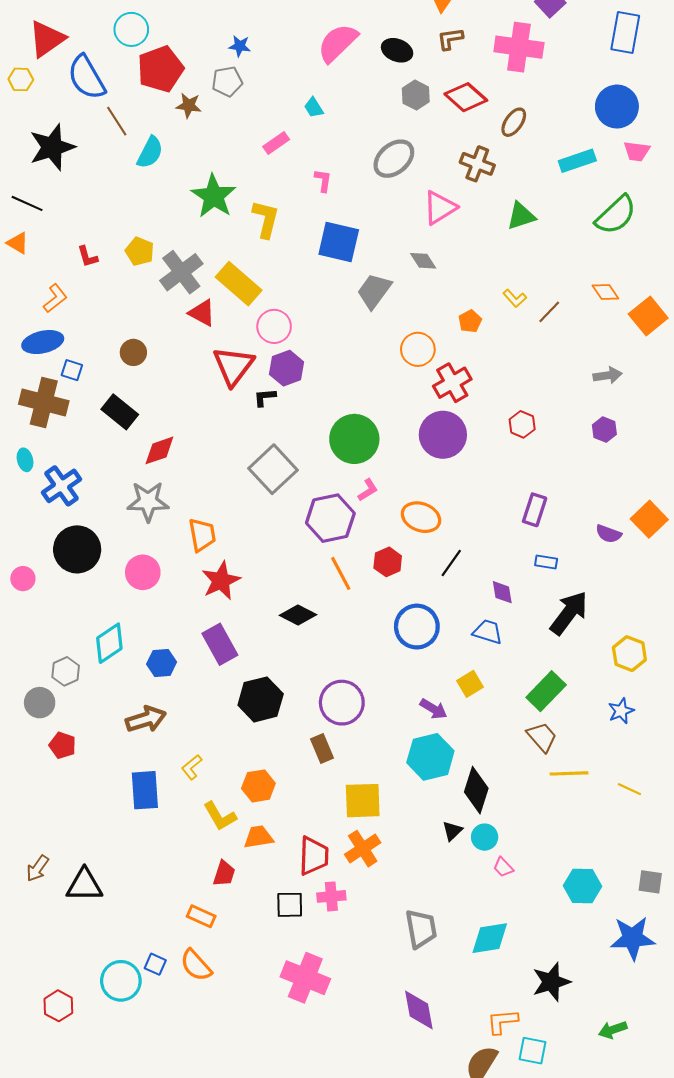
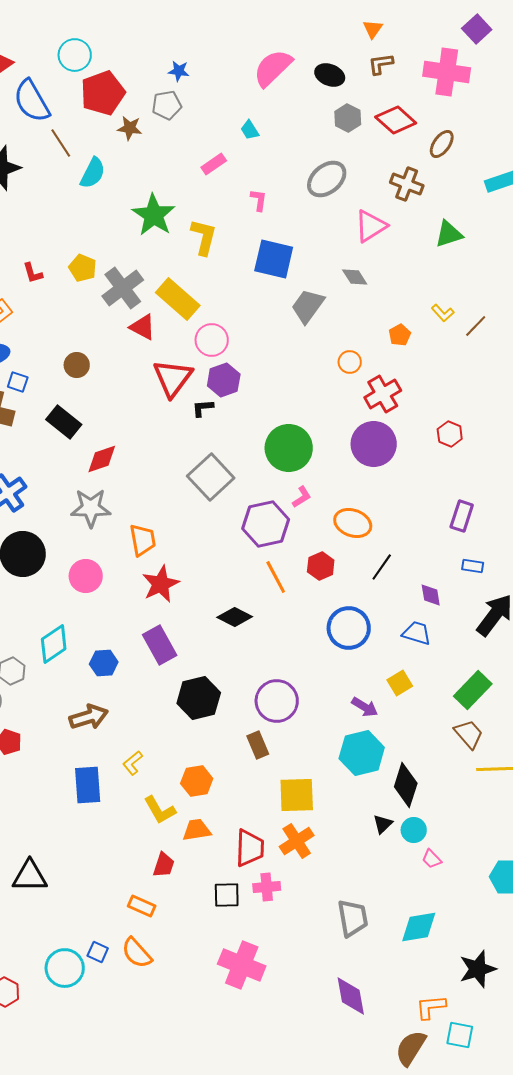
orange circle: (418, 349) -> (350, 362), size x0.7

